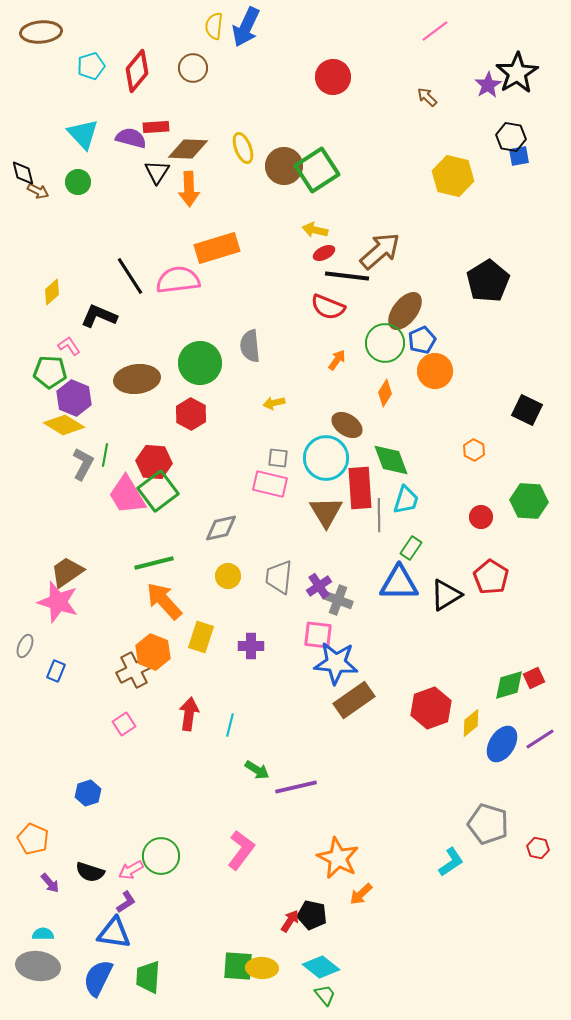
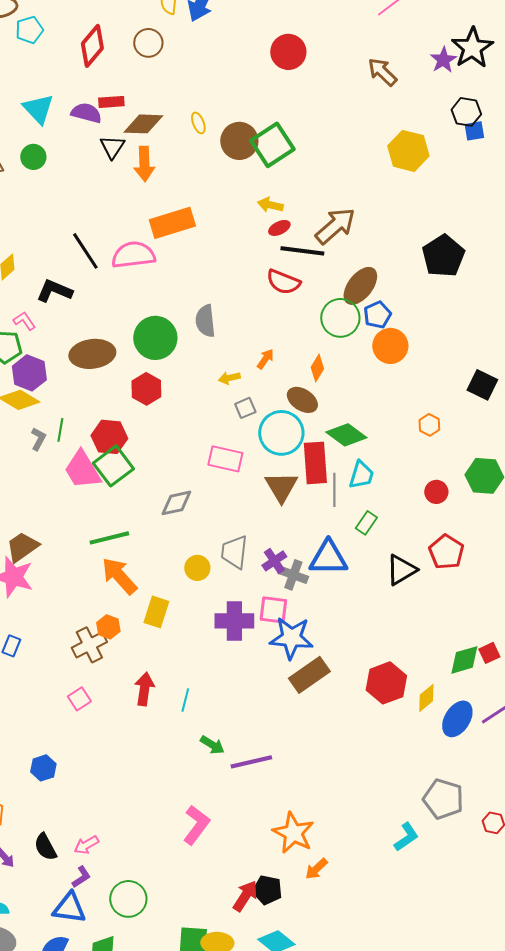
cyan pentagon: (91, 66) -> (29, 30), moved
brown arrow: (427, 97) -> (382, 72), size x1.5
yellow ellipse: (243, 148) -> (198, 123), size x0.7
orange arrow: (337, 360) -> (265, 359), moved
orange diamond: (385, 393) -> (317, 368), moved
gray square: (278, 458) -> (245, 408), moved, turned -30
green diamond: (391, 460) -> (346, 435), turned -33
gray L-shape: (83, 464) -> (38, 439), size x0.7
yellow circle: (228, 576) -> (197, 568), moved
blue triangle: (399, 583) -> (328, 558), moved
purple cross: (251, 646) -> (234, 621), moved, size x1.5
orange hexagon: (153, 652) -> (108, 627), size x0.7
green circle: (161, 856) -> (128, 899), moved
black semicircle: (90, 872) -> (45, 847), turned 44
red arrow: (290, 921) -> (245, 896), size x1.4

